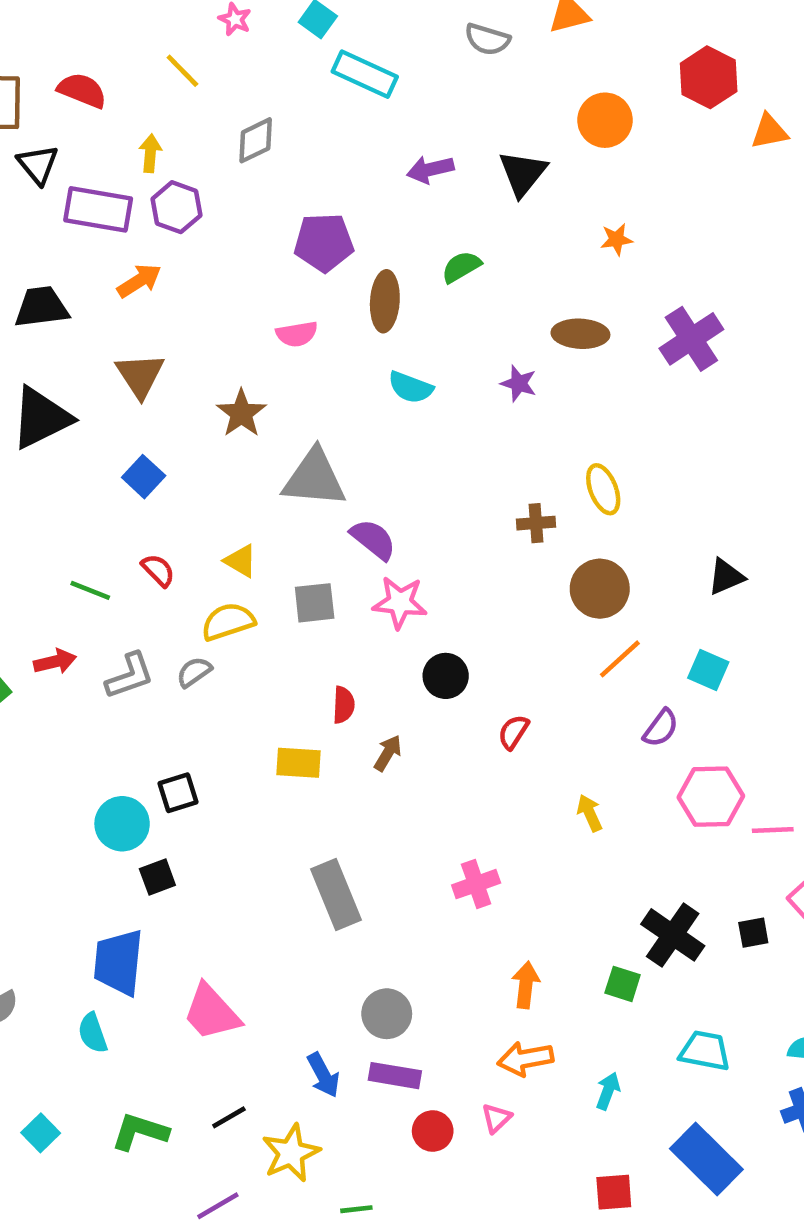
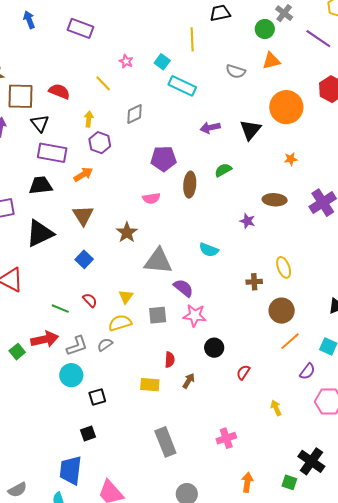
orange circle: (605, 120) -> (286, 107), size x1.4
purple rectangle: (98, 209) -> (52, 153), moved
cyan semicircle: (411, 387) -> (209, 250), moved
yellow triangle: (241, 561) -> (126, 297), turned 35
red arrow: (55, 662) -> (45, 339), size x1.5
cyan circle: (122, 824) -> (71, 375), moved

